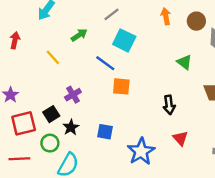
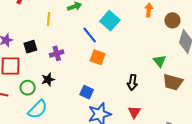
yellow line: (53, 57) -> (48, 19), turned 32
green triangle: (184, 62) -> (160, 61), moved
black square: (51, 114) -> (30, 47), moved
blue square: (105, 132) -> (87, 92), moved

